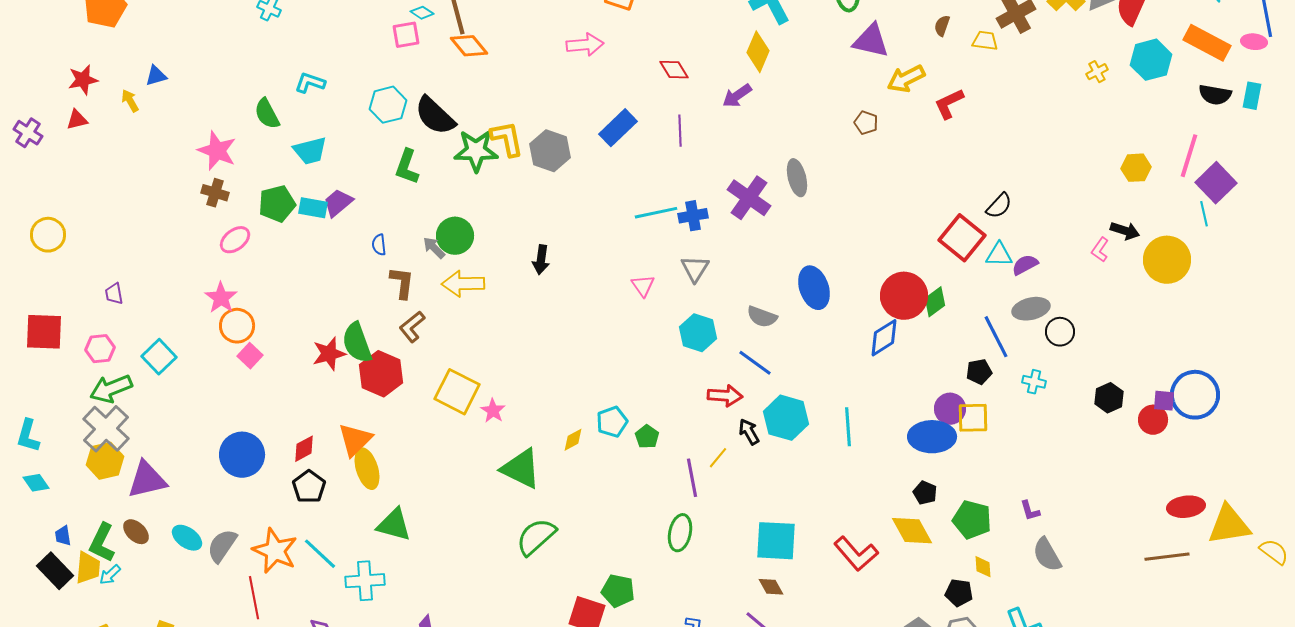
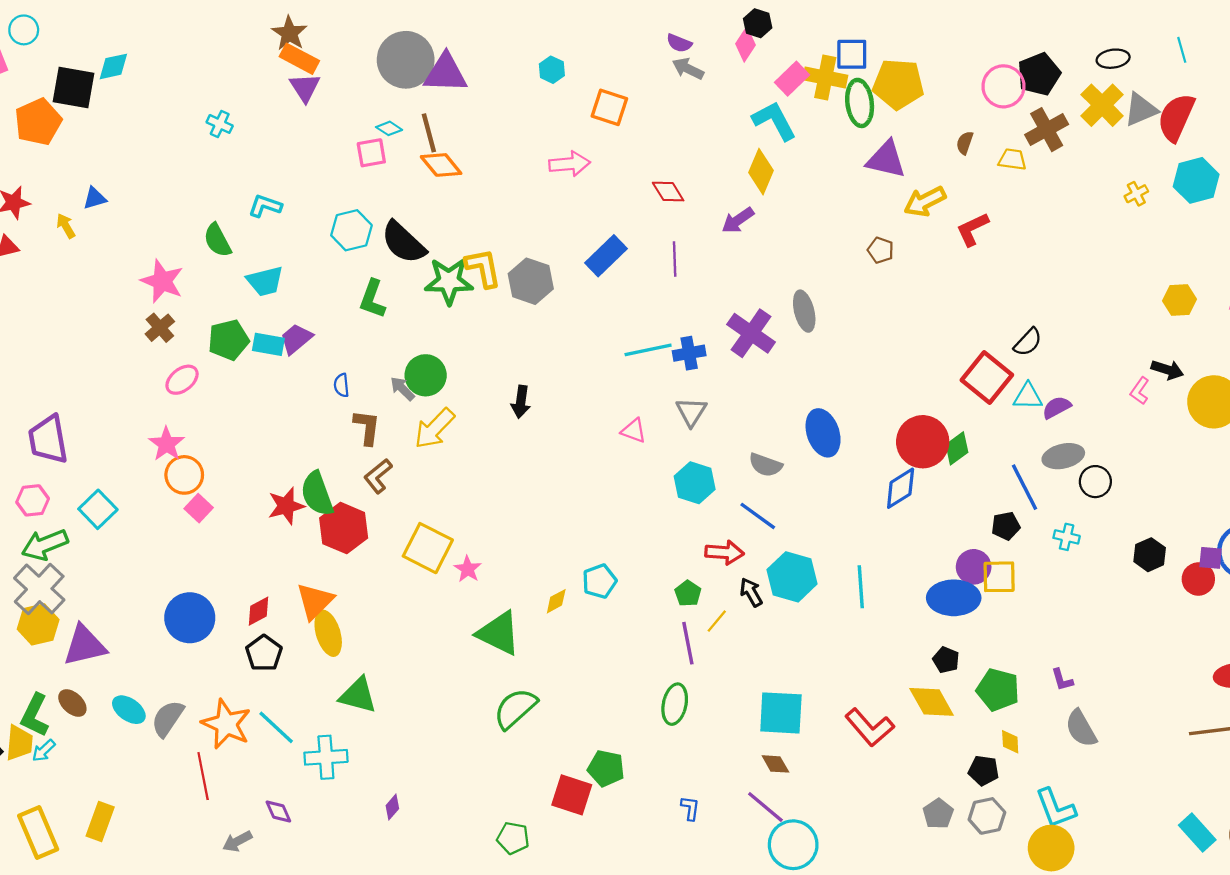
brown cross: (215, 193) -> (160, 328), turned 32
yellow arrow: (463, 284) -> (434, 428), turned -45
pink triangle: (643, 286) -> (634, 431), turned -35
purple trapezoid: (114, 294) -> (48, 440), size x2.0
green pentagon: (647, 437) -> (688, 593), moved

